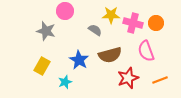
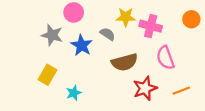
orange circle: (156, 23) -> (191, 19), moved
blue star: (79, 60) -> (82, 45), moved

